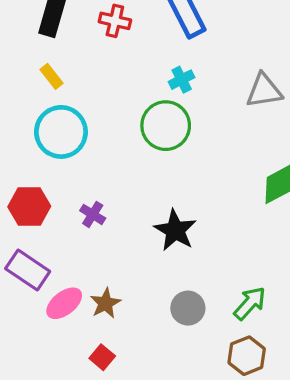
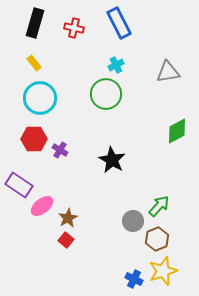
red hexagon: (29, 207) -> (34, 139), moved
brown star: (105, 303) -> (68, 218), moved
gray circle: (188, 308) -> (133, 221), moved

